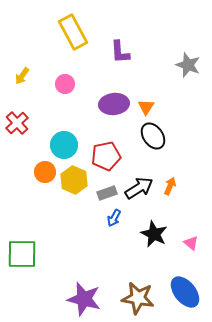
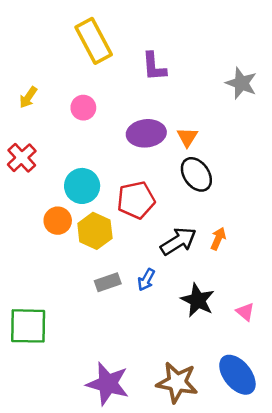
gray rectangle: (107, 193) -> (108, 282), moved

